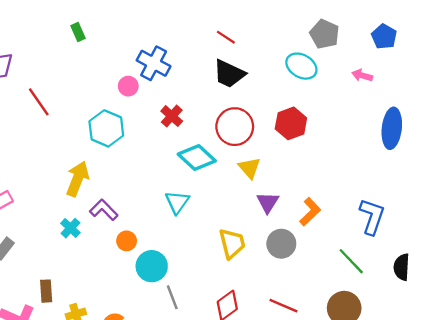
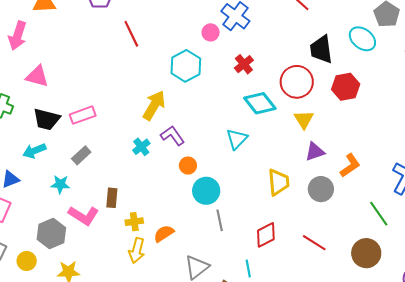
black trapezoid: (229, 74) -> (321, 49), moved, turned 48
purple triangle: (268, 202) -> (315, 152), turned 30

